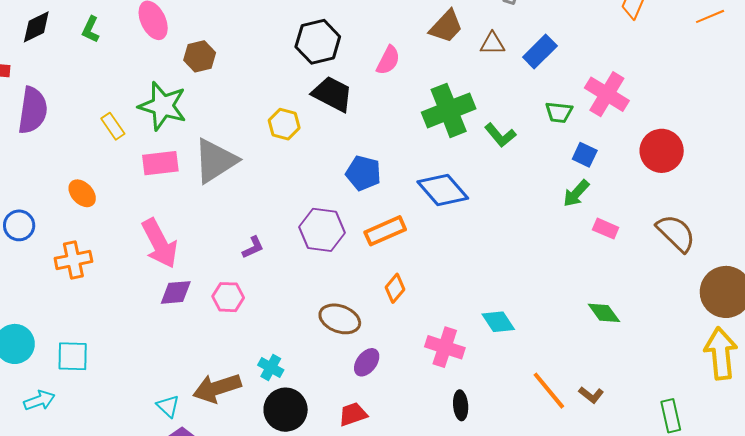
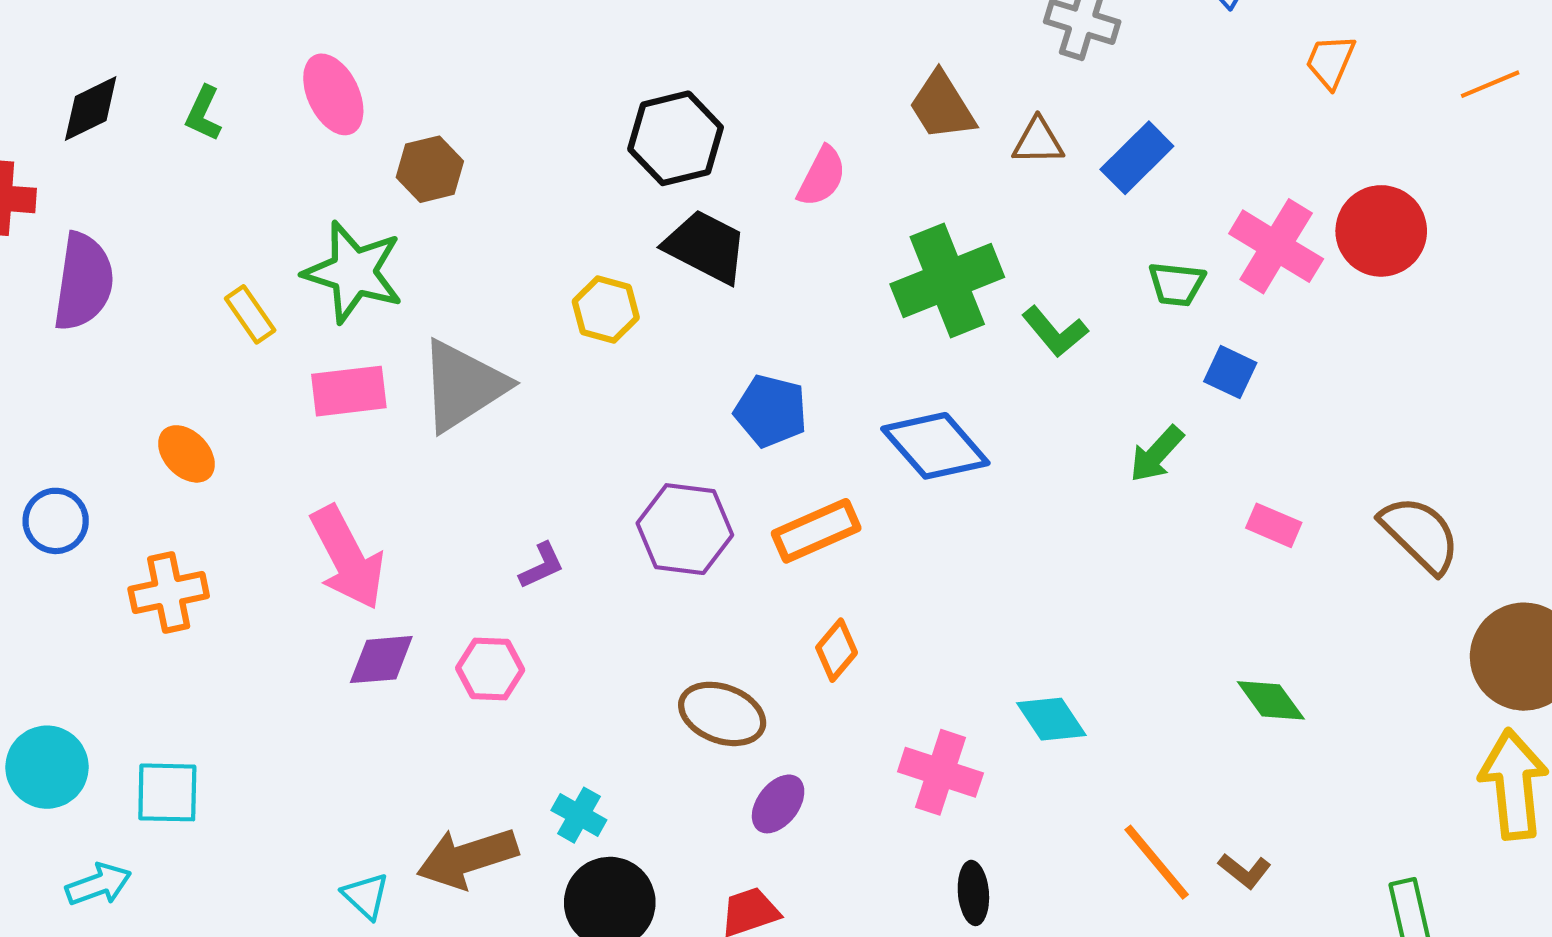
brown trapezoid: (446, 26) -> (942, 106), turned 105
red circle: (662, 151) -> (1381, 231), moved
green arrow: (576, 193) -> (1157, 454), moved

